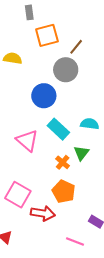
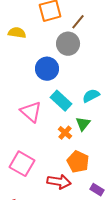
cyan semicircle: (90, 124) -> (91, 96), turned -36
orange pentagon: (64, 191) -> (78, 162), moved
red arrow: (43, 213) -> (59, 182), moved

